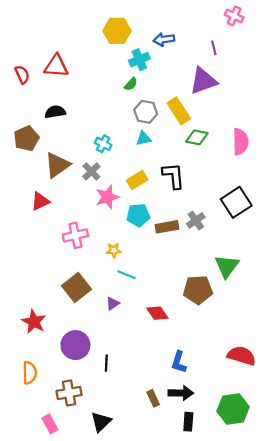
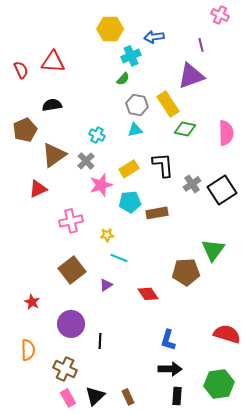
gray cross: (196, 220) -> (192, 184), moved
red star: (34, 322) -> (32, 302), size x0.7
brown cross: (69, 393) -> (65, 369), turned 35
brown rectangle: (153, 398) -> (128, 397), moved
pink rectangle: (50, 424) -> (68, 398), moved

